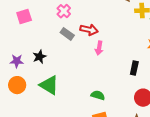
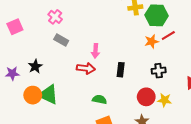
red arrow: (89, 30) -> (86, 68), moved
black rectangle: (134, 68) -> (121, 70), moved
orange circle: (17, 85) -> (33, 95), moved

